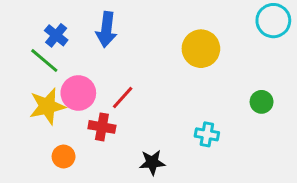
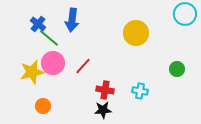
green line: (44, 60) -> (49, 38), moved
red cross: (102, 127) -> (105, 90), moved

